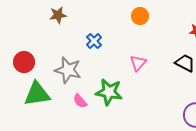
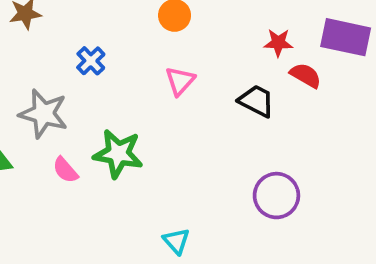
pink triangle: (138, 63) -> (180, 81), moved

